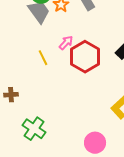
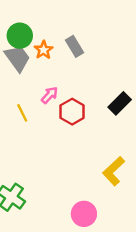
red hexagon: (85, 57) -> (72, 112), size x0.7

